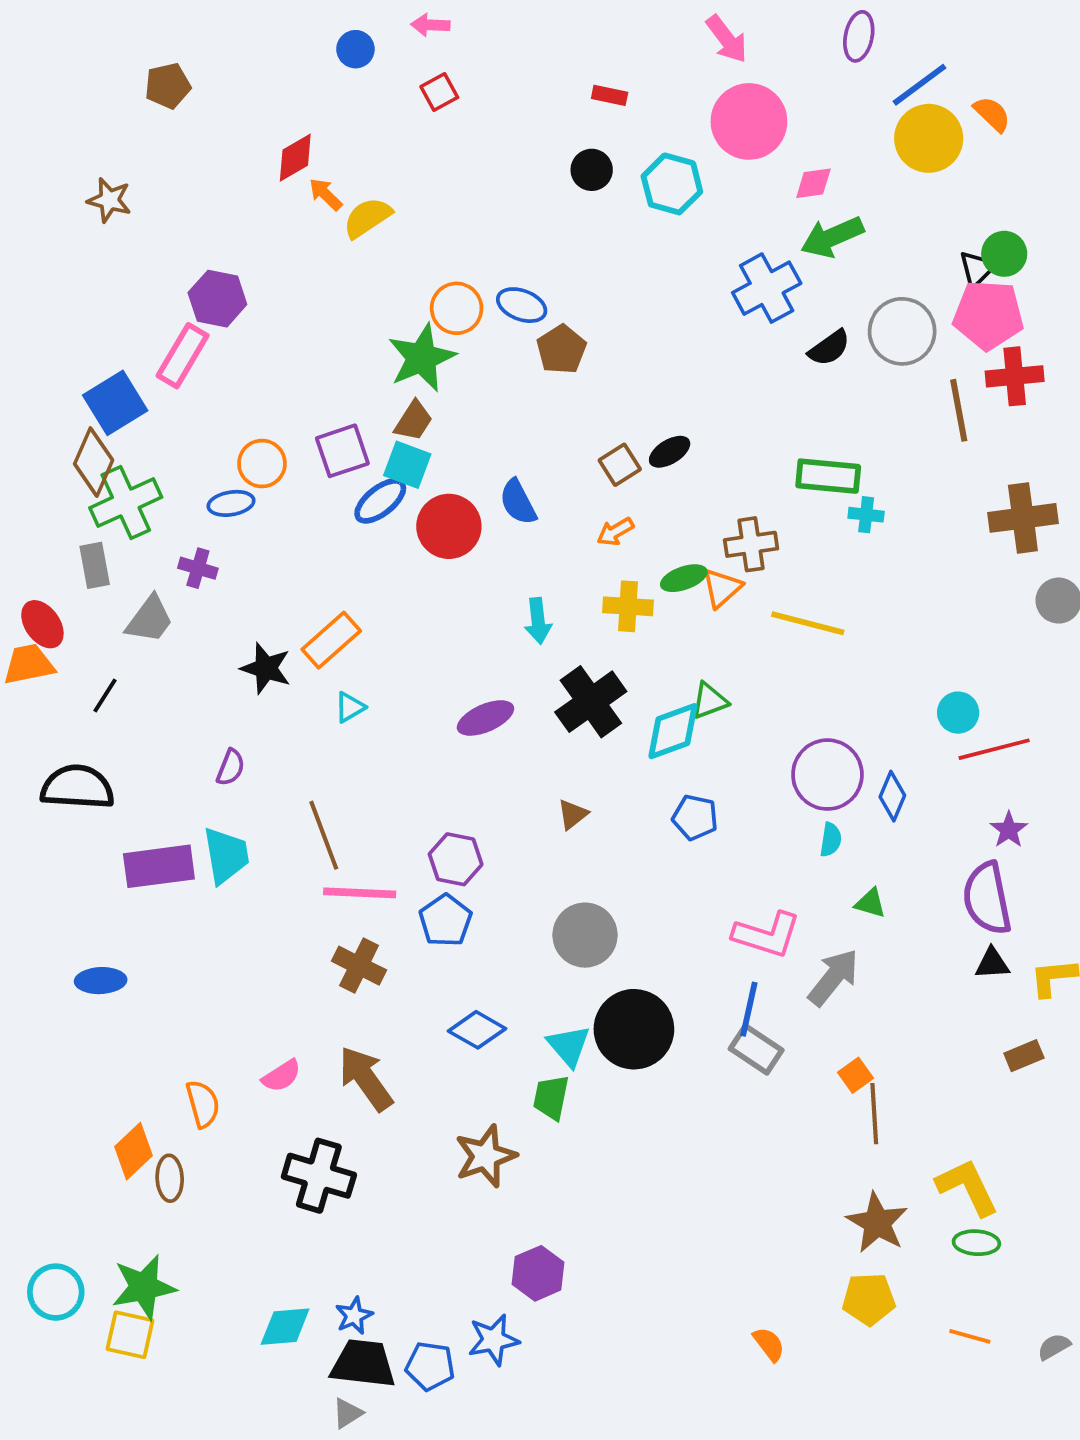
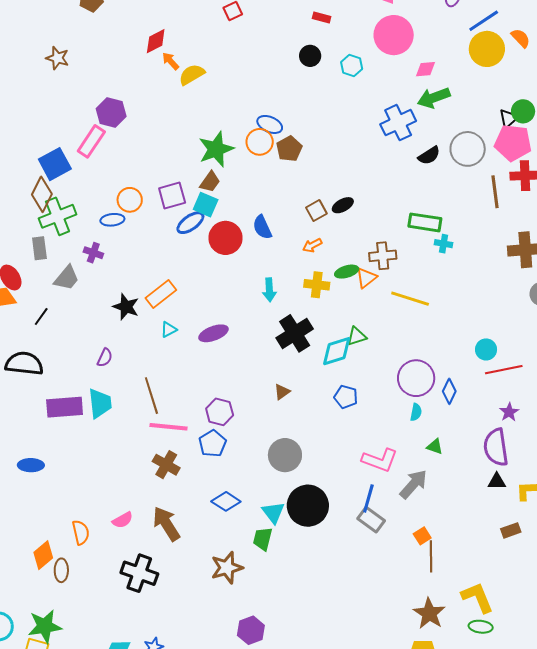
cyan hexagon: (672, 184) -> (352, 65), size x0.7
orange circle: (457, 308) -> (260, 142), moved
purple ellipse: (485, 718) -> (213, 333), moved

